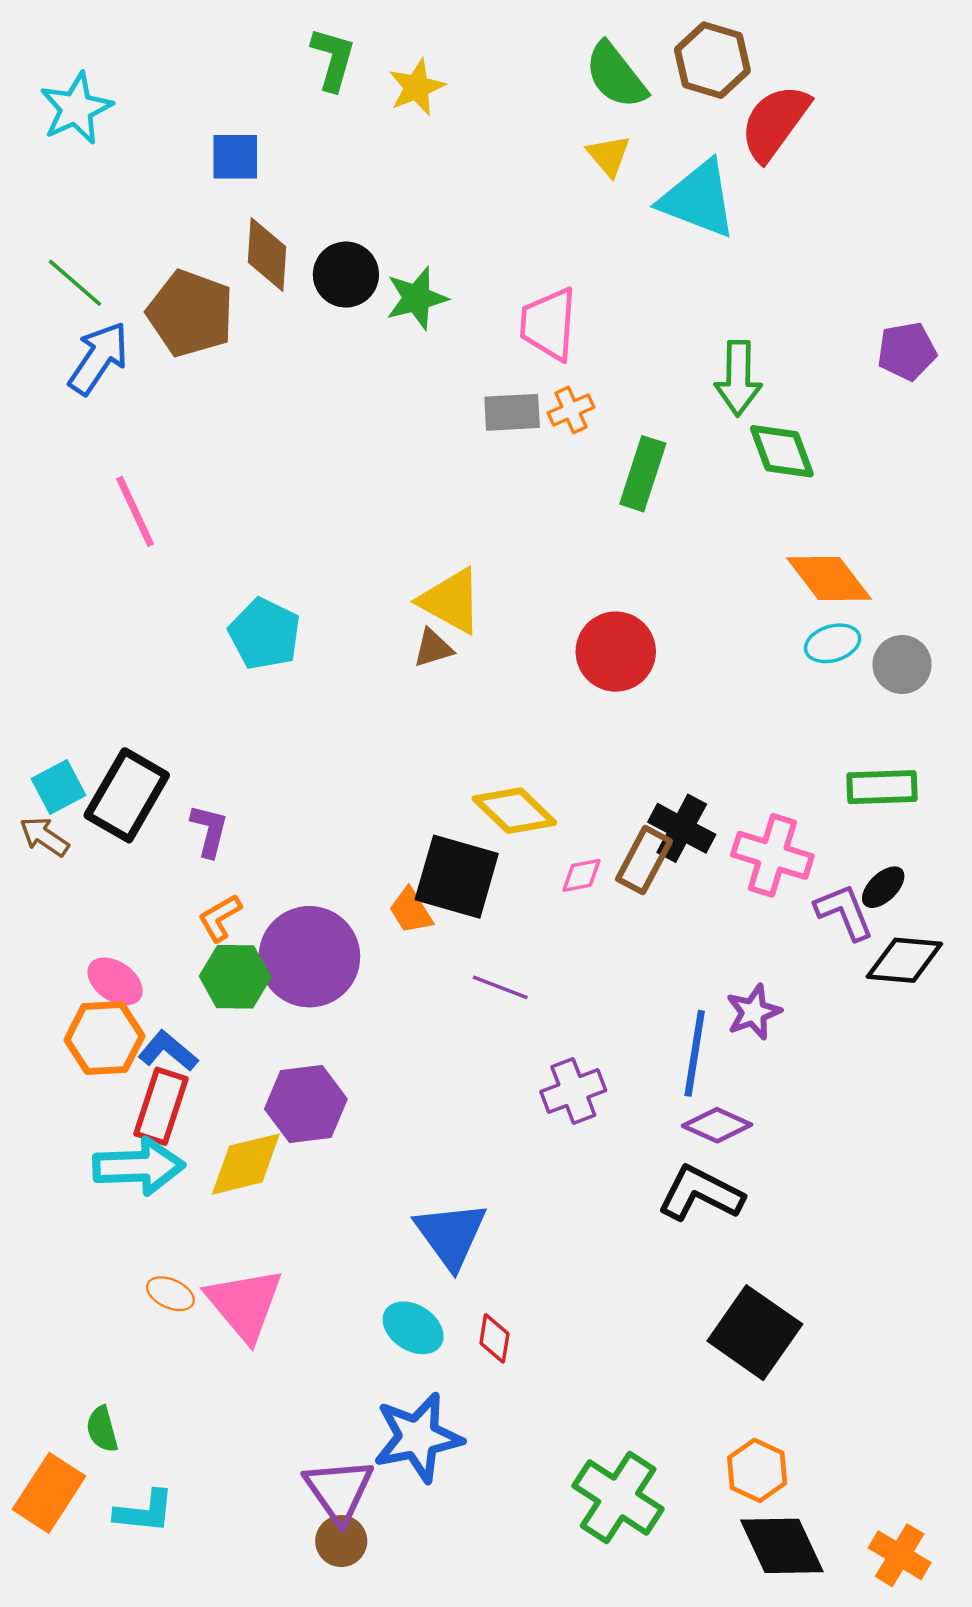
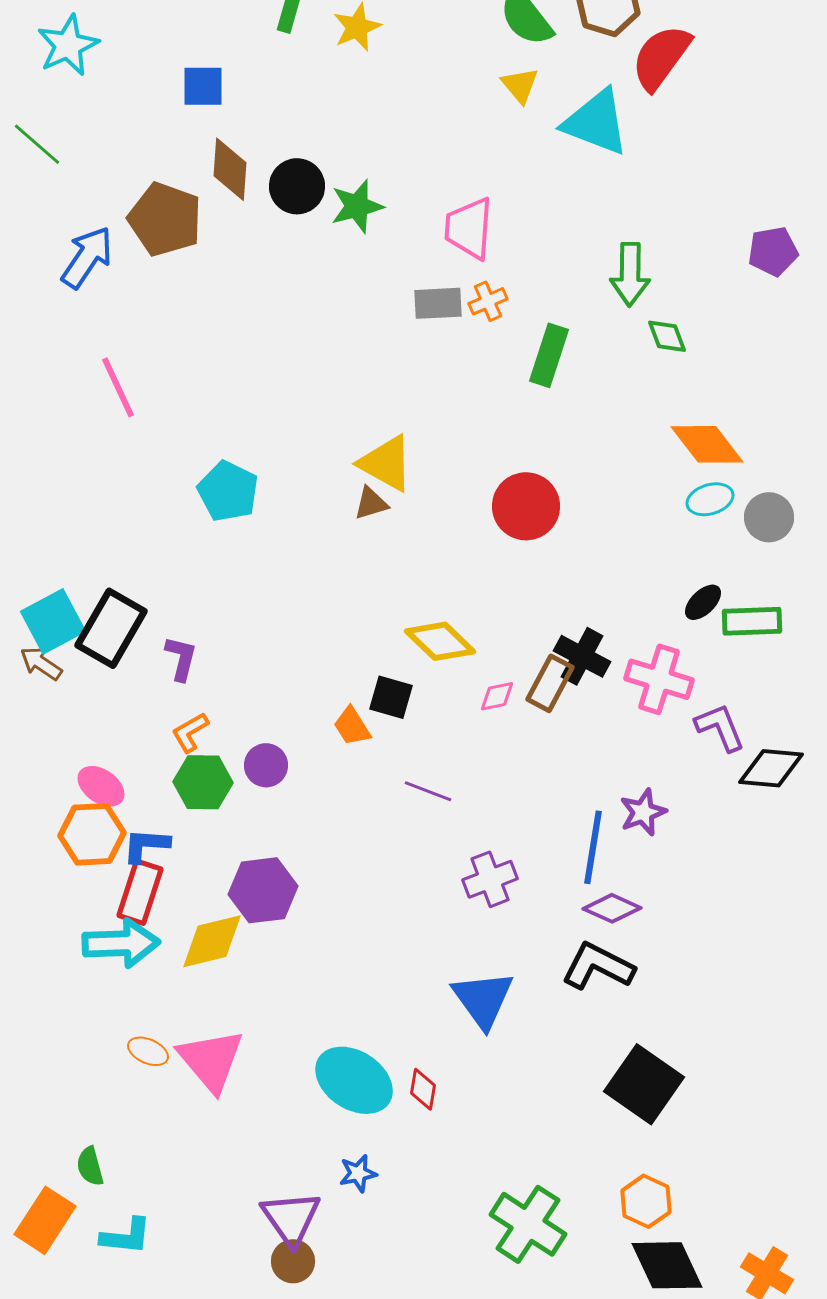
green line: (75, 283) -> (37, 144), moved
green diamond: (782, 451) -> (667, 336), size x0.7
cyan square: (58, 787) -> (53, 621), size x1.4
black square: (457, 877) -> (391, 697), size x0.6
black ellipse: (883, 887) -> (703, 602), moved
purple circle: (309, 957) -> (266, 765), size x0.5
blue L-shape: (168, 1051) -> (146, 845), turned -36
blue triangle: (451, 1235) -> (483, 999), moved
cyan ellipse: (413, 1328) -> (354, 1080), size x1.5
blue star: (418, 1437) -> (358, 1173), size x0.5

